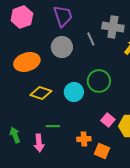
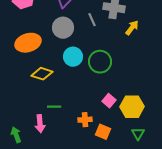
cyan circle: (74, 92) -> (73, 57), moved
green arrow: (15, 135) -> (16, 135), moved

